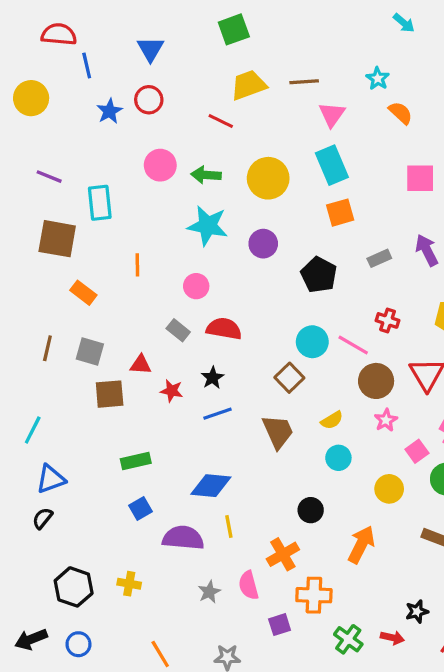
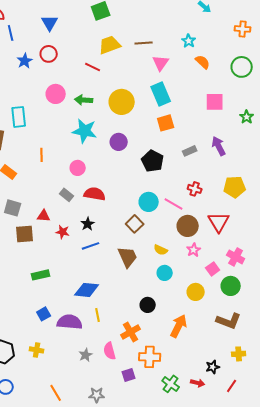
yellow semicircle: (332, 420) -> (161, 250), turned 56
blue square: (141, 508) -> (44, 314), moved

